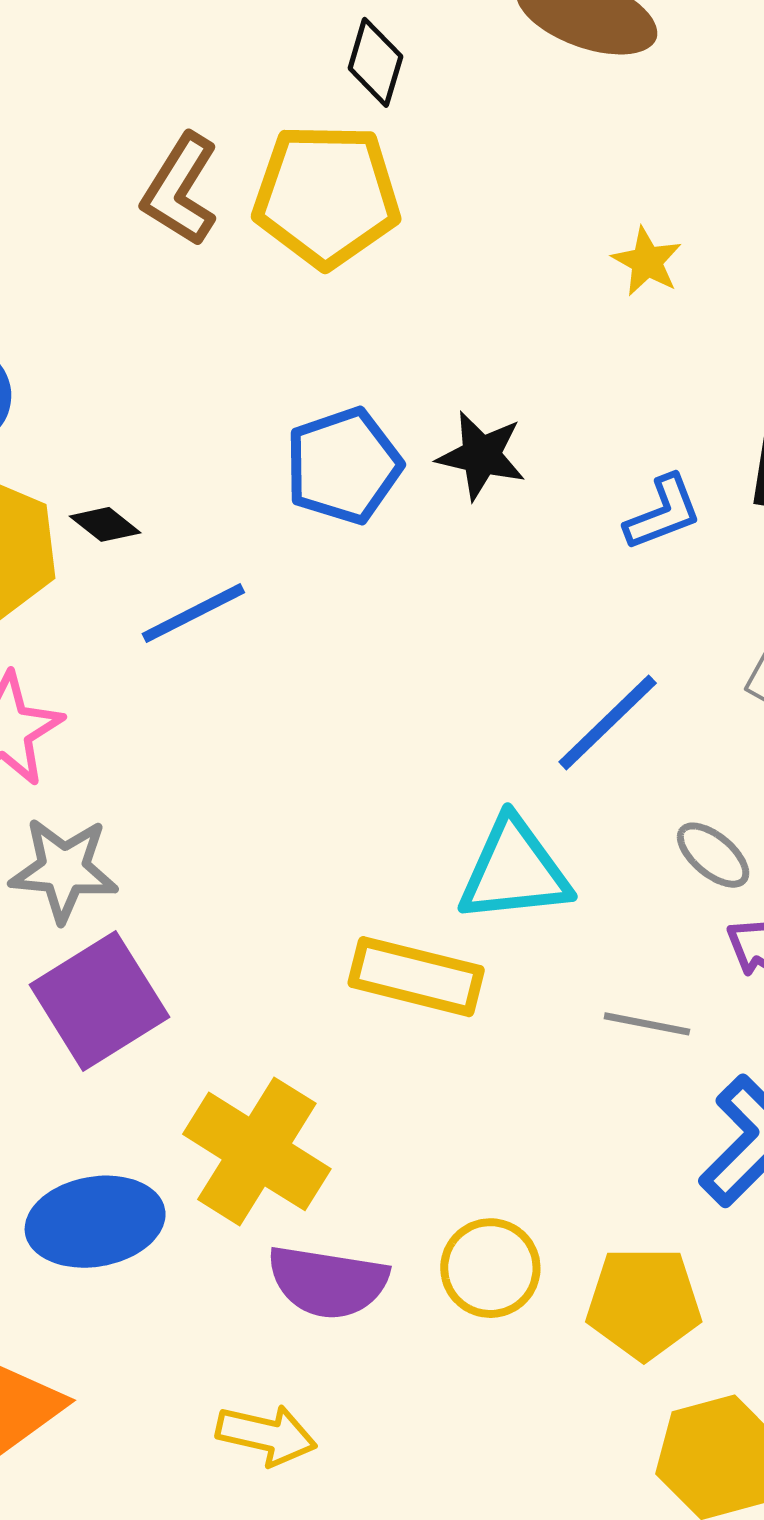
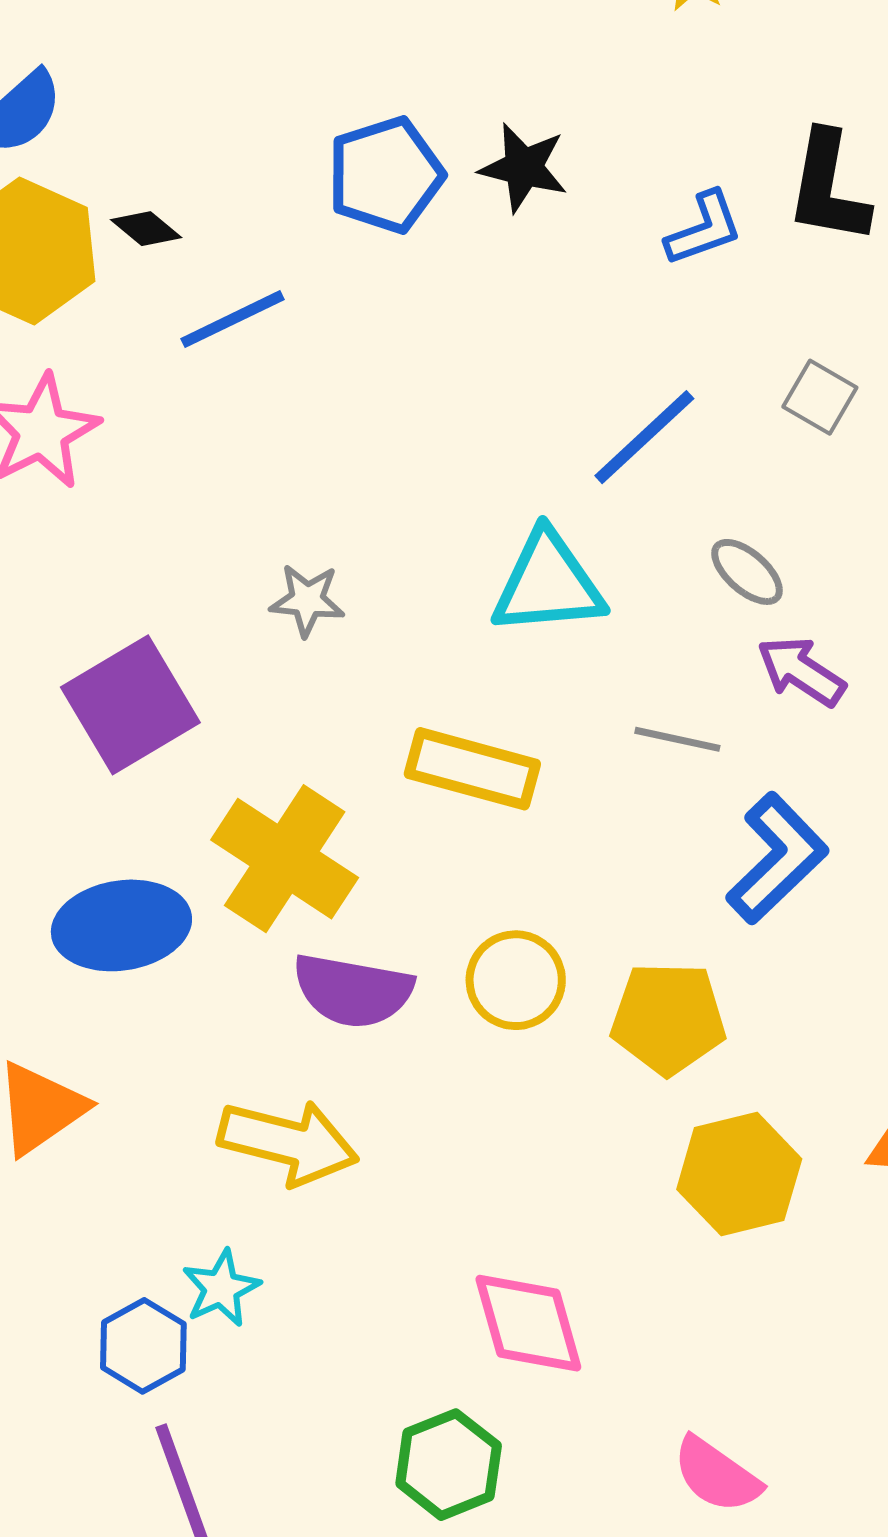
gray star: (64, 870) -> (307, 600), moved, size x0.7
yellow rectangle: (416, 977) -> (472, 769), moved
yellow arrow: (266, 1435) -> (288, 1142), size x1.4

